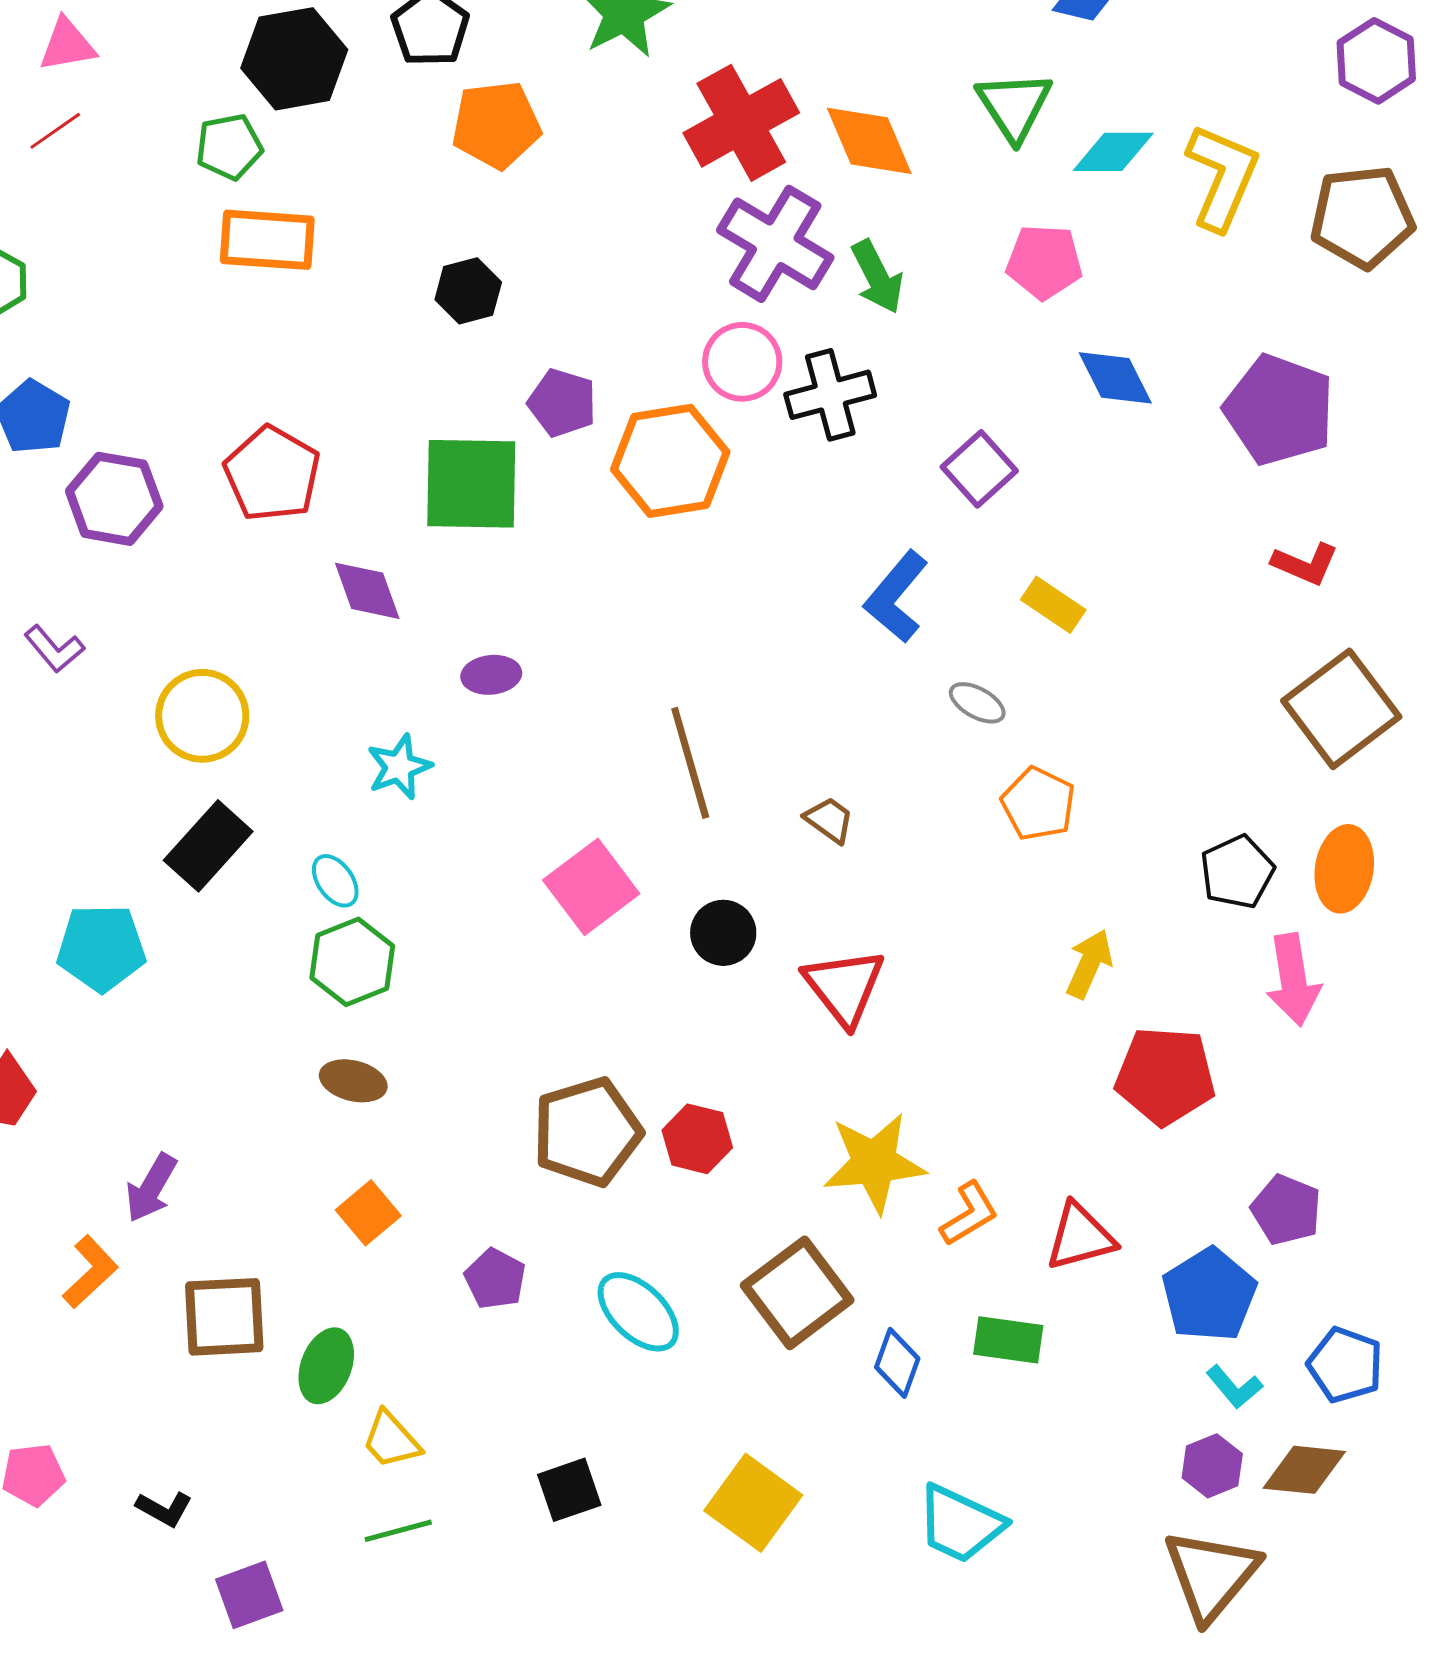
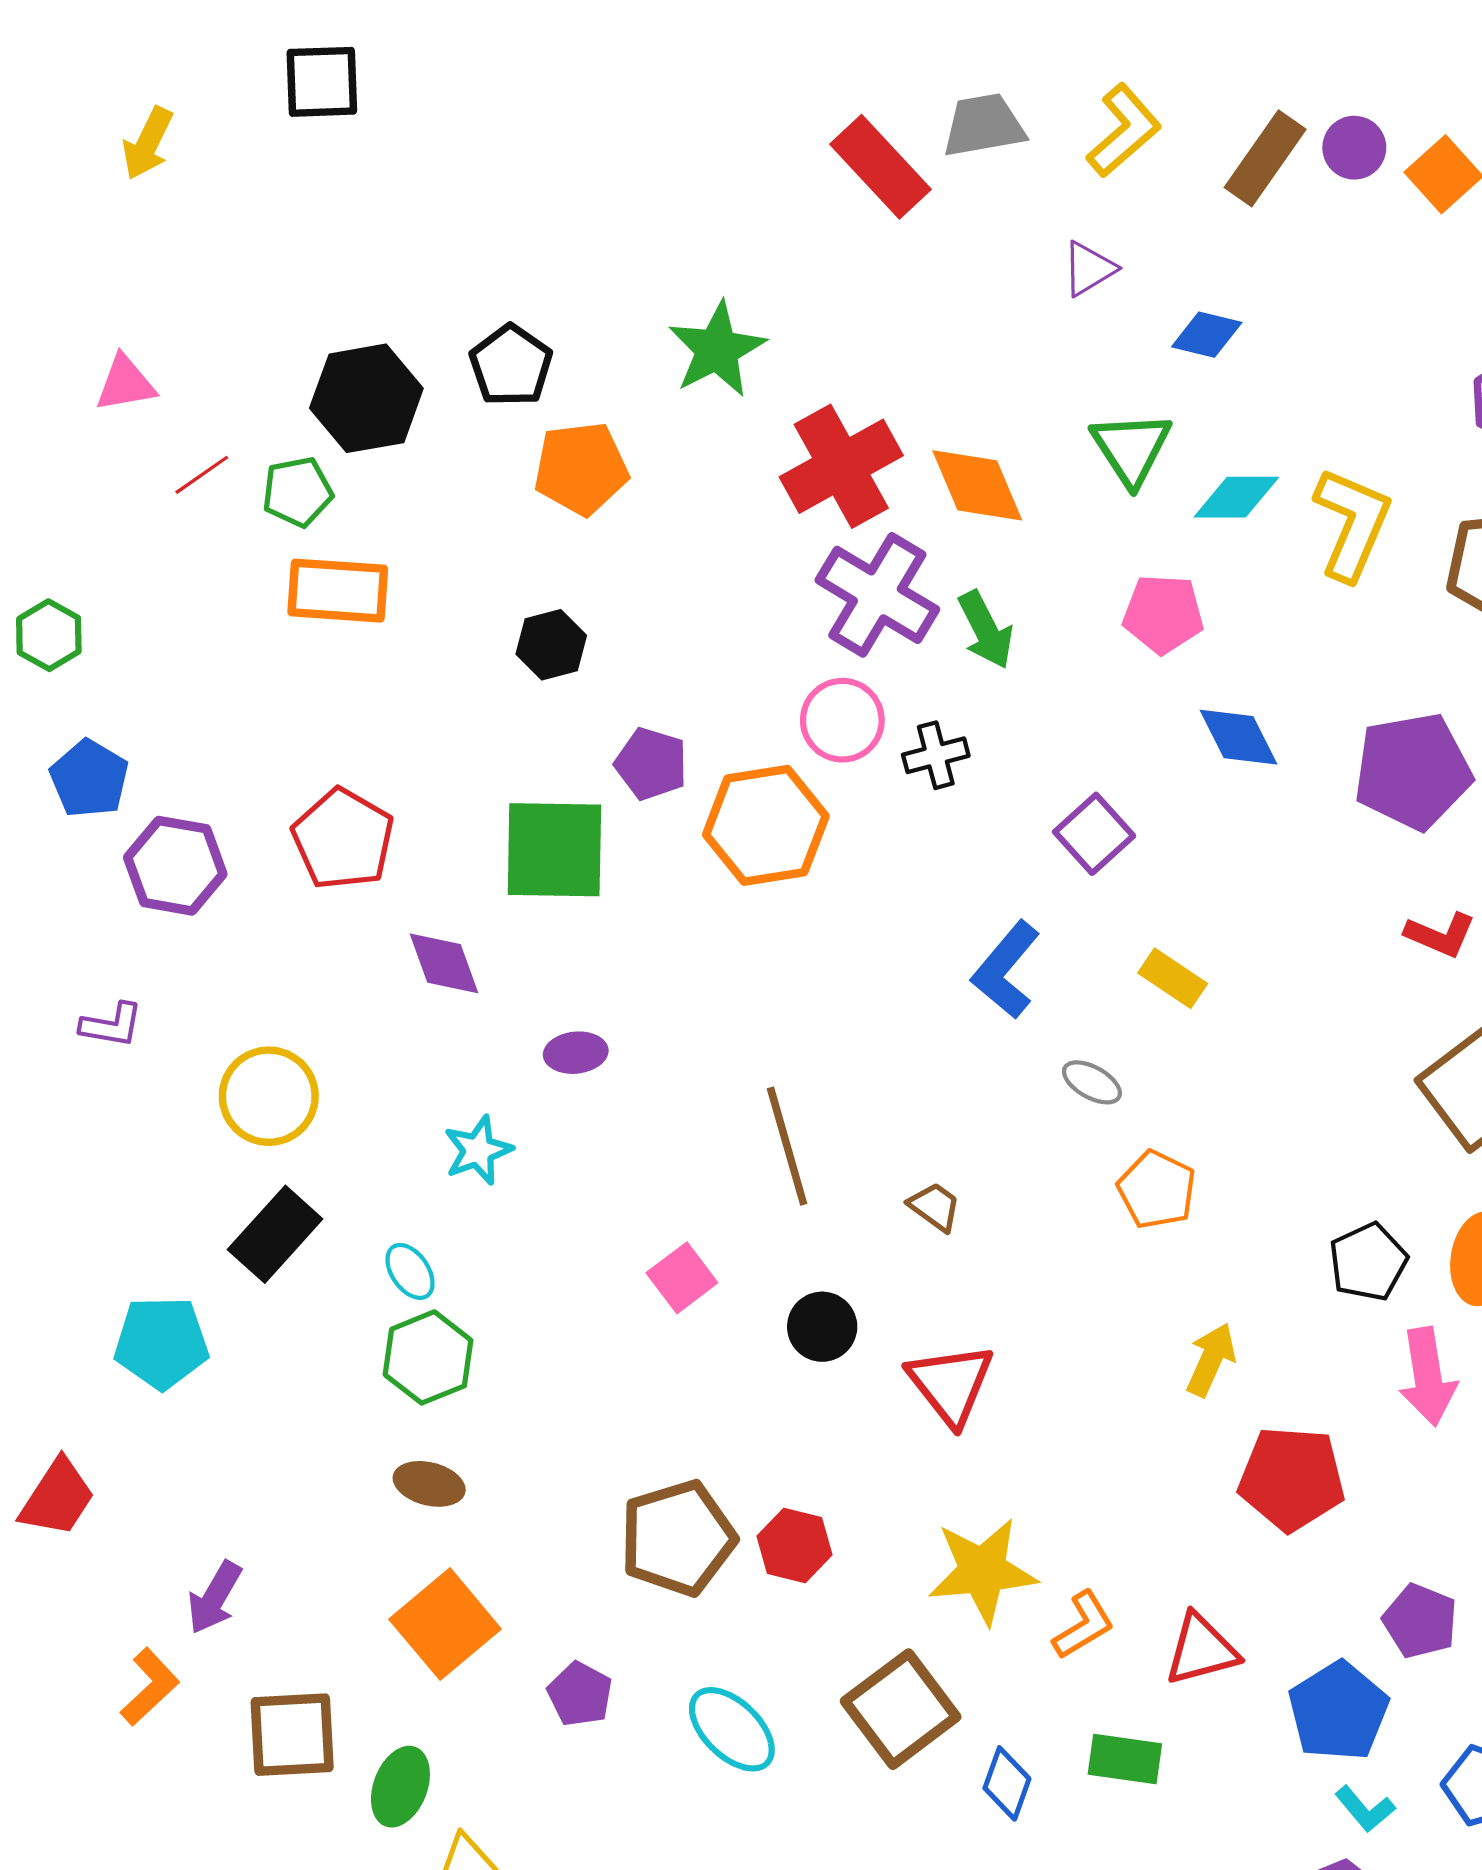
red line: (55, 131) -> (202, 475), moved
black cross: (830, 395) -> (936, 755), size x0.7
purple pentagon: (1279, 410) -> (1413, 771), turned -30
purple L-shape: (54, 649) -> (112, 1025), turned -40
pink square: (591, 887) -> (682, 1278), size x0.7
orange square: (368, 1213) -> (445, 1624), size x1.6

